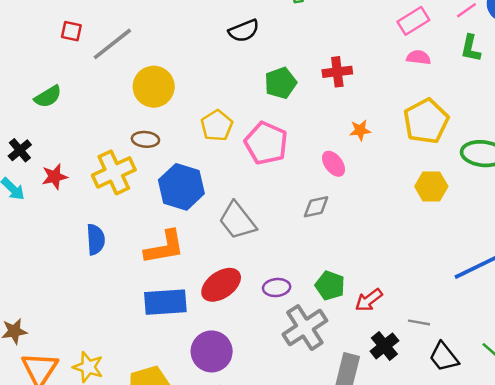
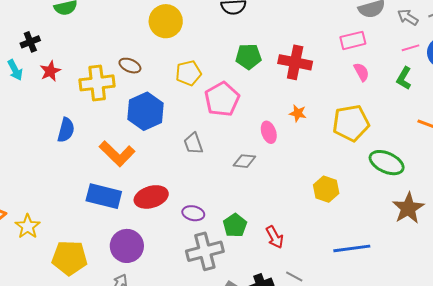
pink rectangle: (413, 21) -> (353, 40), moved
pink semicircle: (419, 57) -> (361, 72), turned 36
red cross: (337, 72) -> (295, 62), size x1.4
yellow circle: (154, 87) -> (166, 21), moved
red star: (55, 177) -> (50, 71), turned -30
yellow hexagon: (431, 186) -> (326, 189), moved
gray trapezoid: (237, 221) -> (193, 143), moved, size x0.7
orange L-shape: (164, 247) -> (117, 154), turned 36
red arrow: (369, 300) -> (275, 237), moved, turned -100

